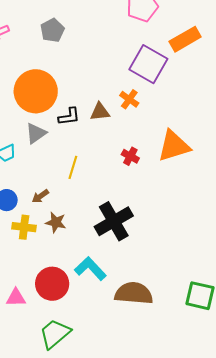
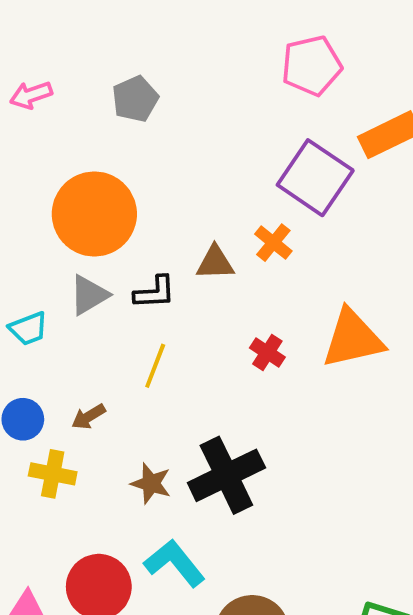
black L-shape: (69, 117) -> (155, 292), moved
brown star: (56, 222) -> (151, 483), moved

